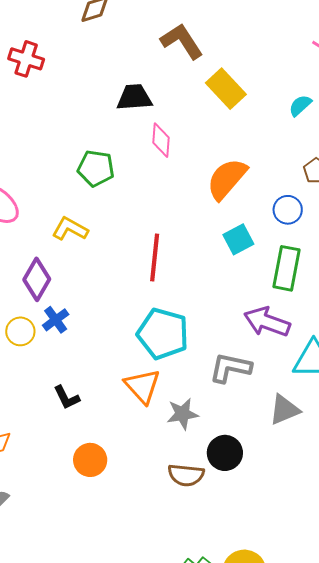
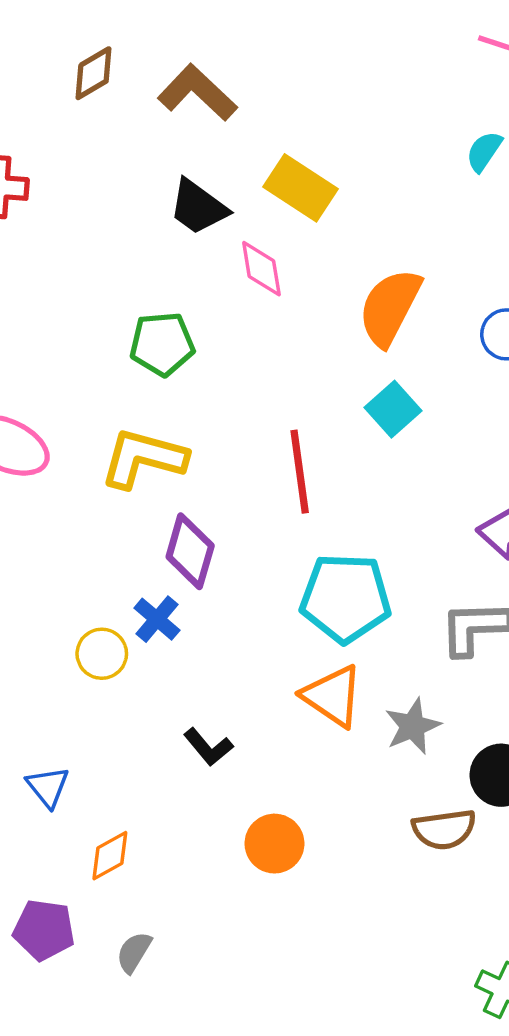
brown L-shape: (182, 41) -> (197, 93), moved
yellow rectangle: (226, 89) -> (300, 188), moved
black trapezoid: (134, 97) -> (198, 207), turned -126
yellow L-shape: (70, 229) -> (143, 458), size x1.4
cyan square: (238, 239) -> (393, 409), moved
purple diamond: (37, 279) -> (190, 551), moved

